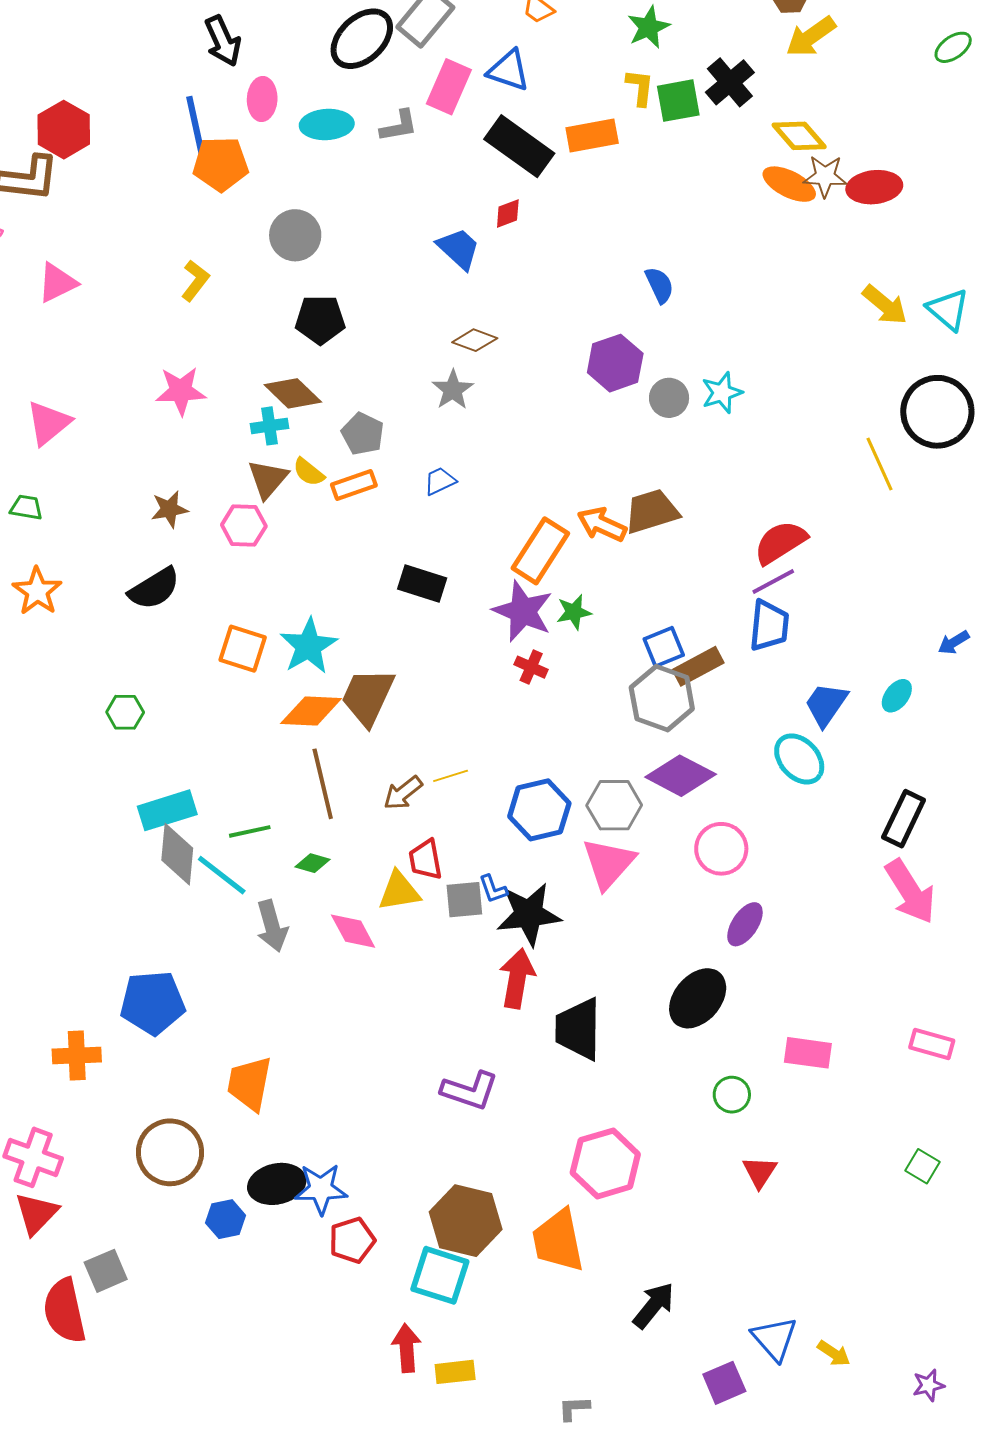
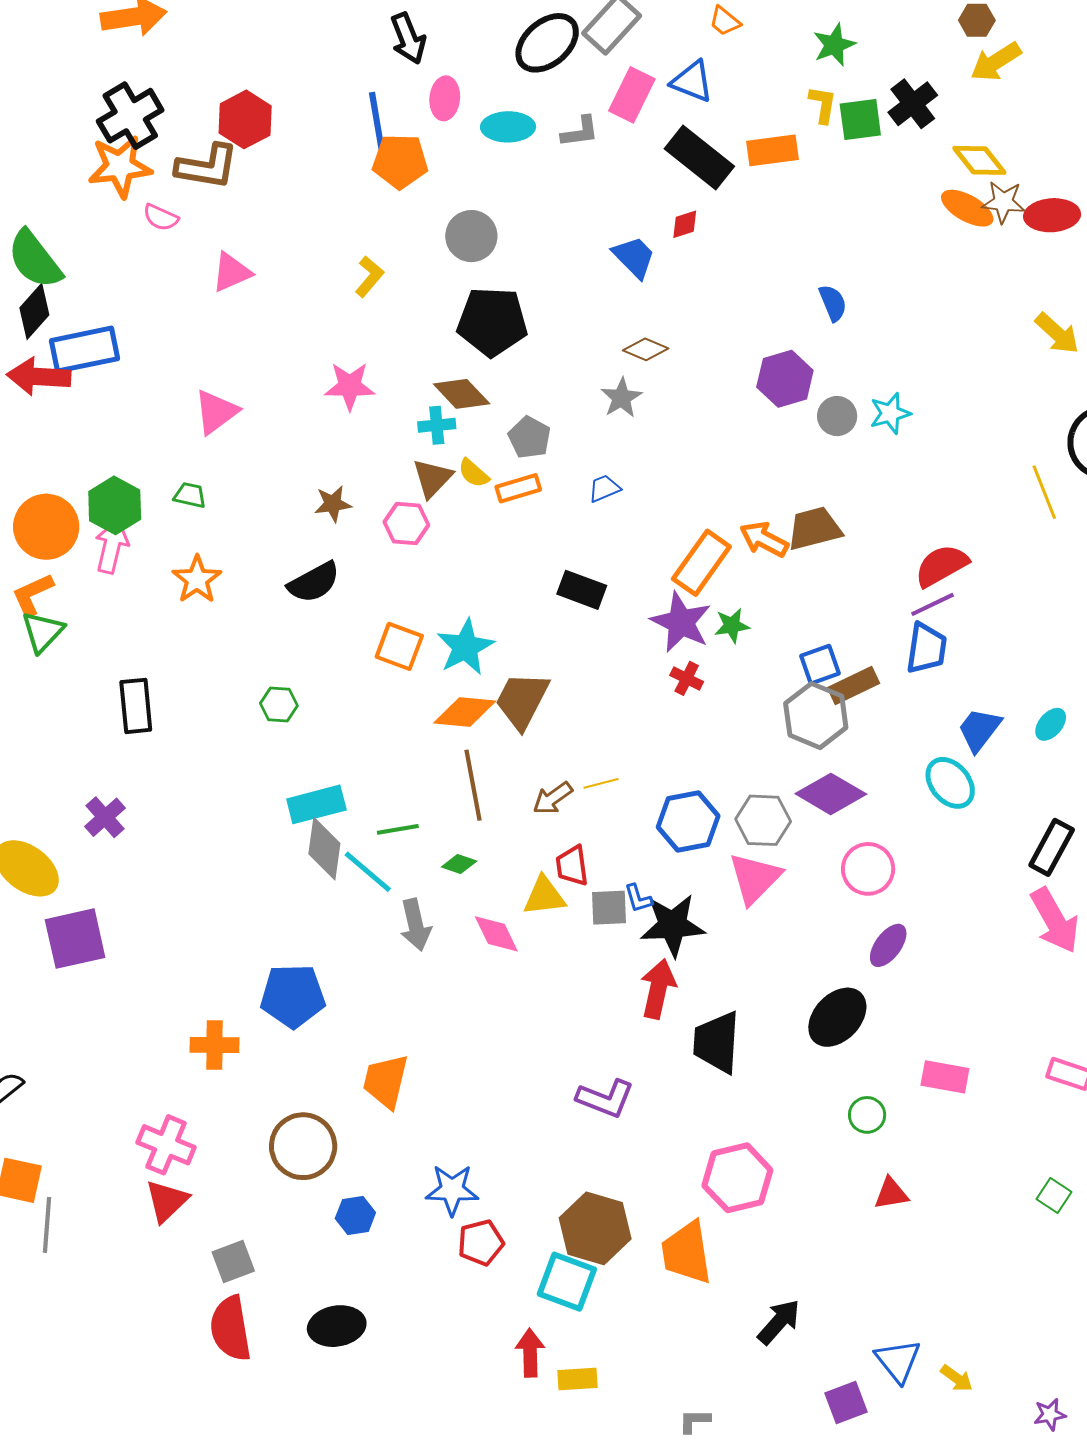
black pentagon: (320, 320) -> (492, 322), size x1.4
red triangle: (760, 1172) -> (891, 1194), turned 45
black ellipse: (277, 1184) -> (337, 1326), moved
red semicircle: (65, 1311) -> (231, 1328), moved

